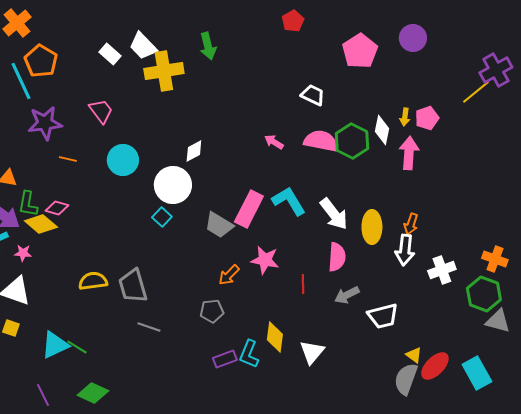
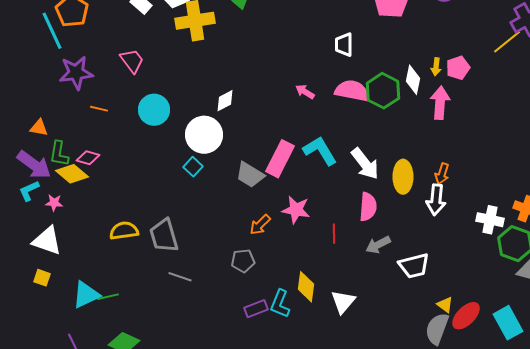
white trapezoid: (313, 95) -> (344, 45), turned -115
white cross: (442, 270) -> (490, 220), moved, turned 32
green line: (77, 347) -> (108, 297), turned -45

